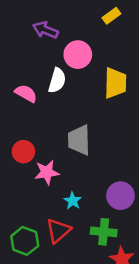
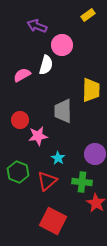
yellow trapezoid: (115, 83) -> (91, 90), moved
pink semicircle: (26, 93) -> (22, 75), turned -60
green hexagon: (25, 241) -> (18, 172), moved

